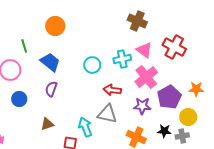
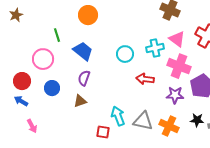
pink cross: (146, 77) -> (179, 66), turned -30
gray triangle: (107, 114) -> (143, 121), moved
brown triangle: (47, 124) -> (80, 101), moved

